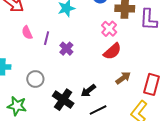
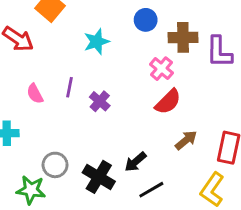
pink semicircle: (27, 33) -> (35, 94), moved
gray circle: (35, 79) -> (55, 165), moved

